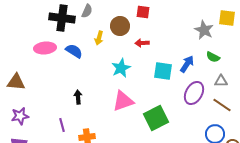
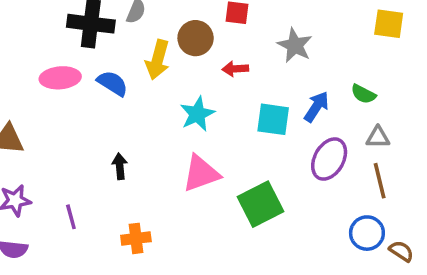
gray star: (204, 30) -> (295, 45), moved
yellow arrow: (99, 38) -> (158, 60), size x1.5
brown line: (222, 105) -> (380, 181), turned 42
purple line: (62, 125) -> (71, 217), moved

